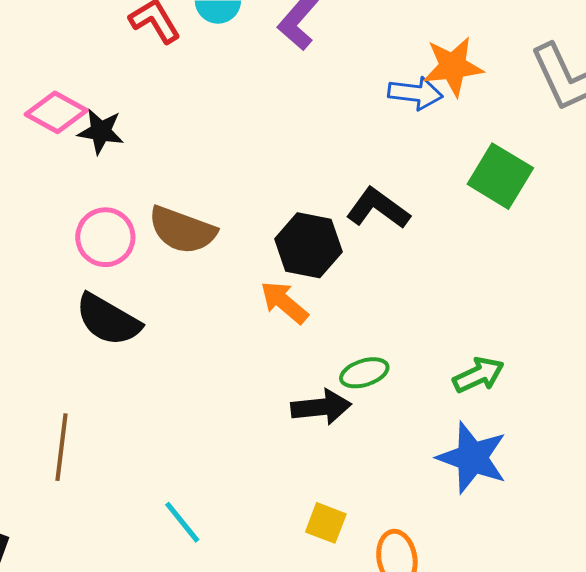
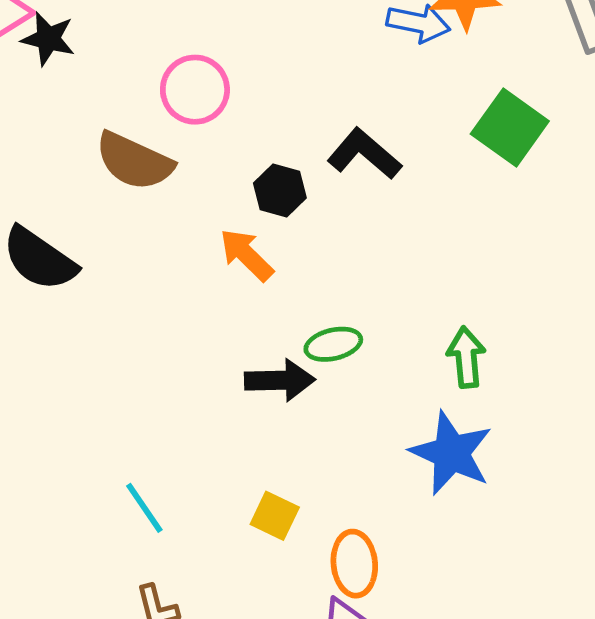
pink circle: (105, 237) -> (195, 90), moved
black hexagon: (308, 245) -> (280, 191), size x0.7
green arrow: (479, 375) -> (466, 357), turned -75
cyan line: (182, 522) -> (144, 508), moved

